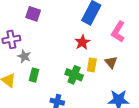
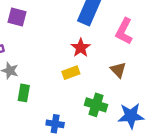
yellow rectangle: (92, 65) -> (71, 73), moved, turned 64
green cross: (74, 75) -> (96, 105), moved

